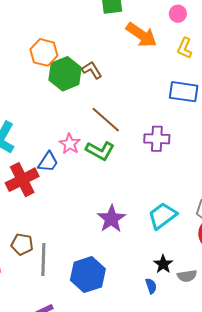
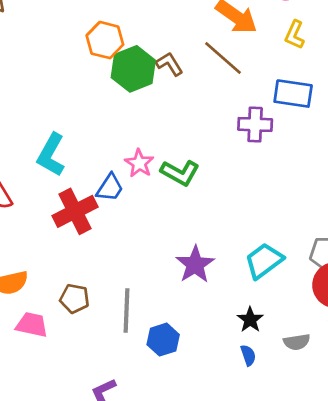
brown line: (106, 120) -> (223, 58), moved
purple cross: (157, 139) -> (255, 124), moved
gray line: (43, 260) -> (127, 311), moved
black star: (163, 264) -> (250, 320), moved
blue hexagon: (88, 275) -> (163, 340), size x0.7

